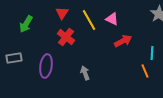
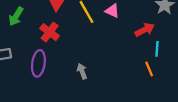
red cross: (66, 37) -> (50, 32), moved
red arrow: (123, 41) -> (145, 30), moved

